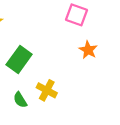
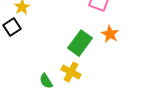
green rectangle: (19, 60) -> (80, 43), moved

